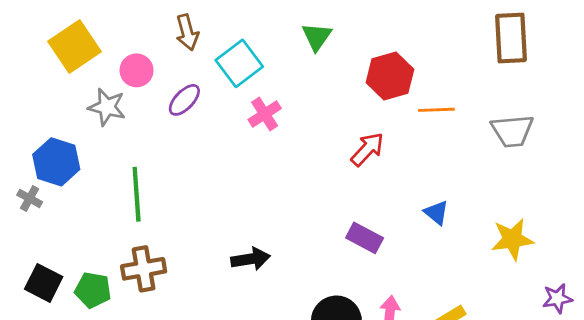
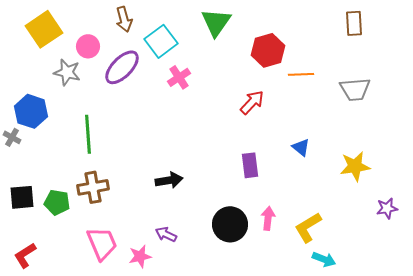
green triangle: (317, 37) -> (216, 22), size x1.4
brown rectangle: (511, 38) -> (354, 23), size x0.7
purple ellipse: (184, 100) -> (122, 67), size x1.5
purple rectangle: (365, 238) -> (250, 165), turned 55
black square: (44, 283) -> (22, 197), turned -32

